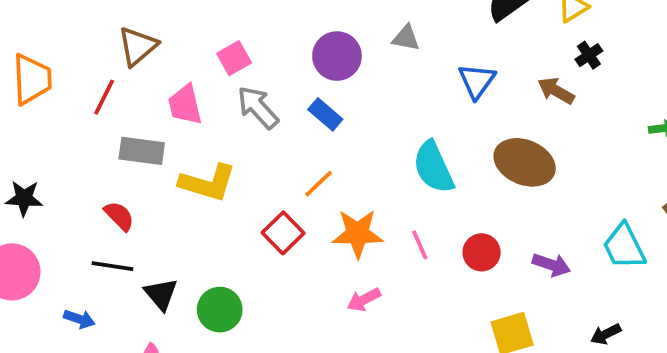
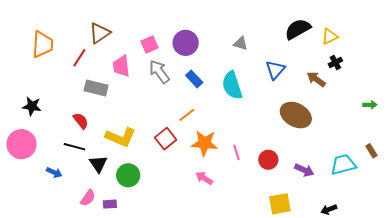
purple circle: (337, 56) -> (186, 43), moved
cyan semicircle: (433, 167) -> (232, 85), moved
yellow L-shape: (208, 183) -> (121, 137), moved
cyan trapezoid: (624, 246) -> (343, 165), turned 96
pink arrow: (364, 300) -> (204, 178), turned 54

